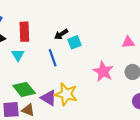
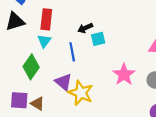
cyan triangle: (18, 55) -> (44, 41), moved
green diamond: (24, 89) -> (31, 67), moved, turned 65
purple triangle: (49, 98) -> (64, 82), moved

